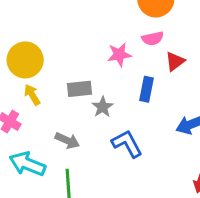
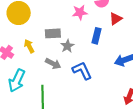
yellow arrow: (32, 95) -> (29, 46), moved
gray arrow: (67, 141) -> (53, 64), moved
cyan arrow: (27, 164) -> (17, 81), turned -90

